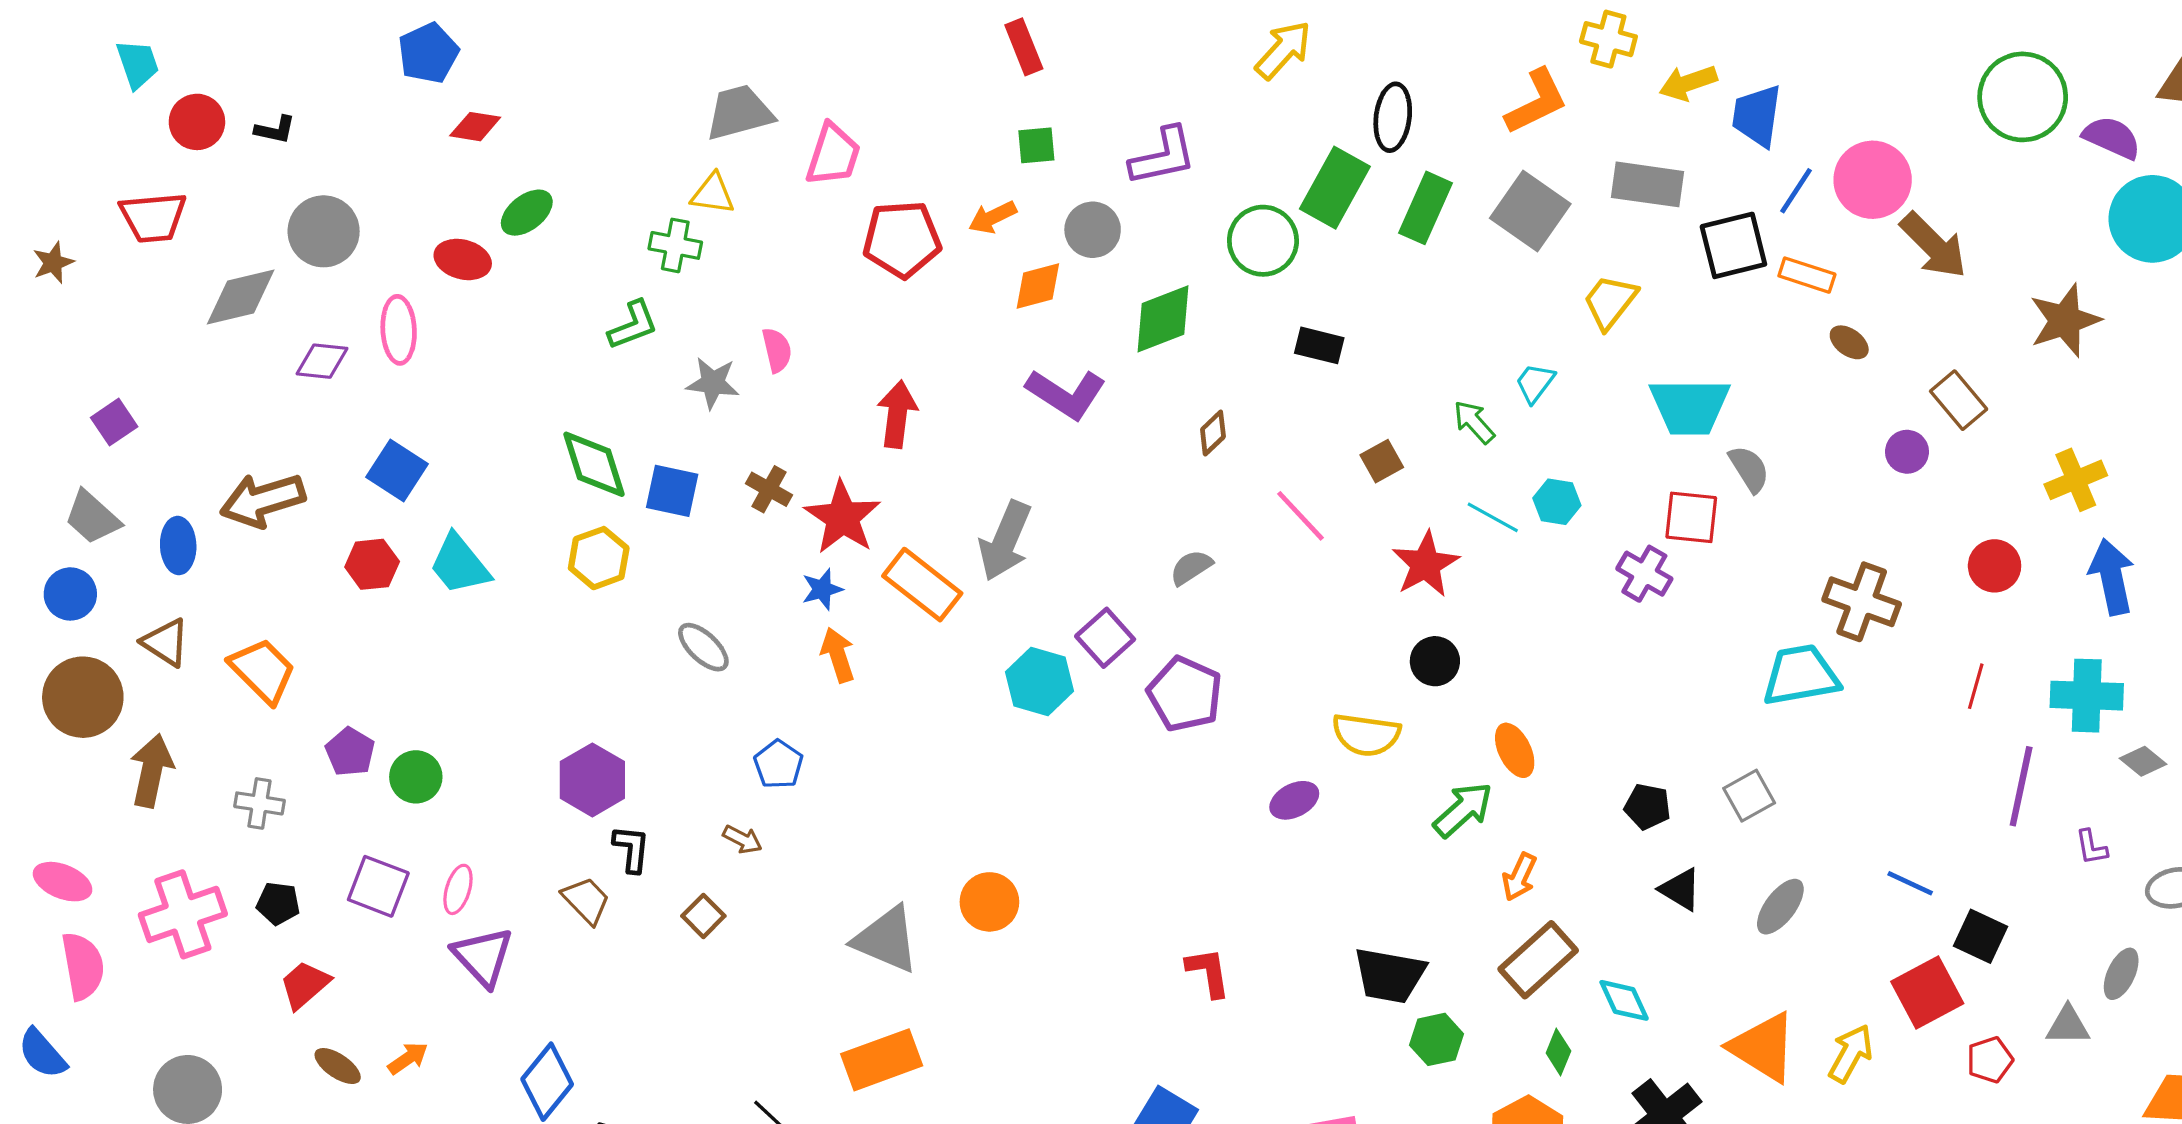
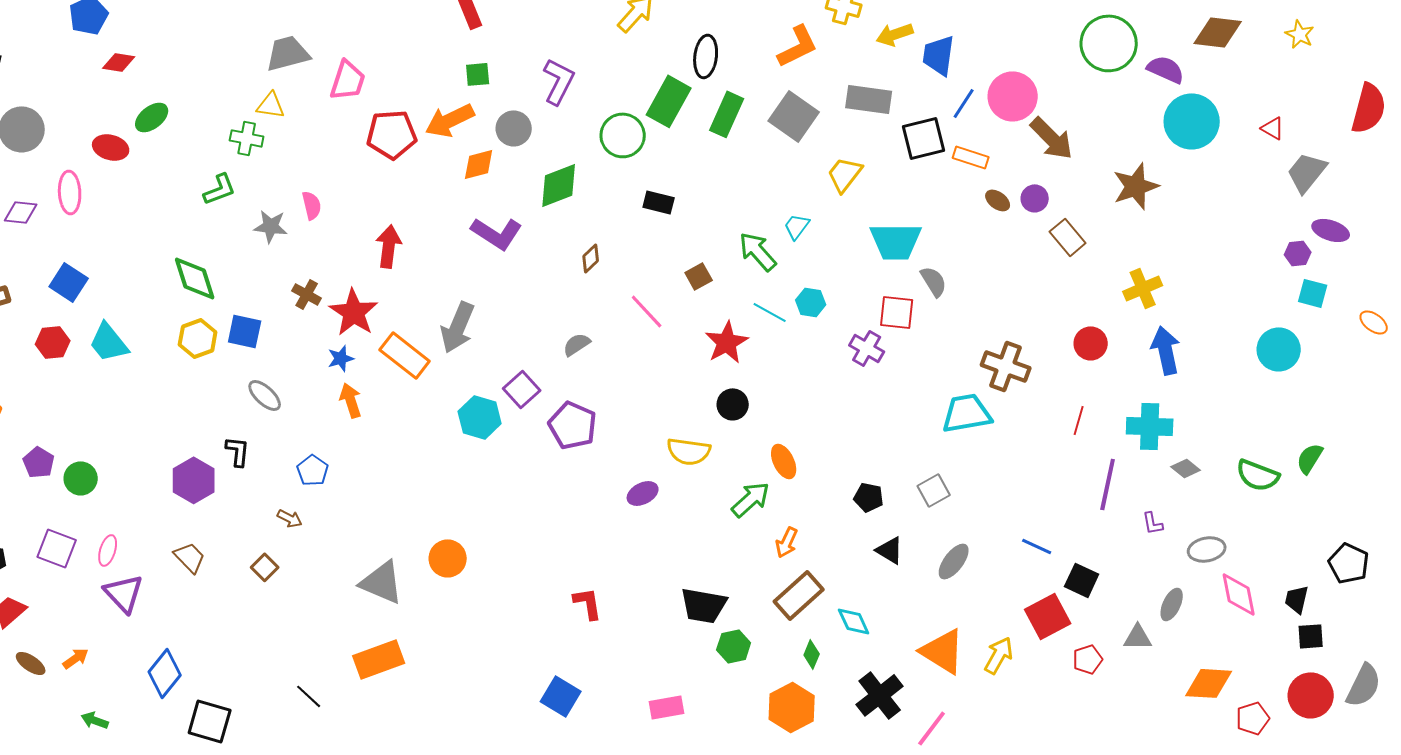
purple L-shape: (1163, 156) -> (559, 81), turned -51
orange arrow: (993, 217) -> (450, 120), size x1.6
green arrow: (1474, 422) -> (758, 251), size x1.4
purple circle: (1907, 452) -> (1035, 198), moved
blue square: (672, 491) -> (245, 331), moved
black L-shape: (631, 849) -> (238, 451), moved

